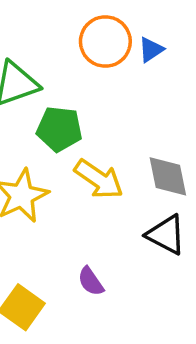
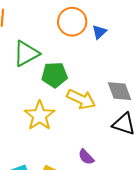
blue triangle: (151, 50) -> (99, 32), moved

